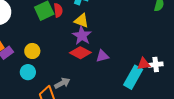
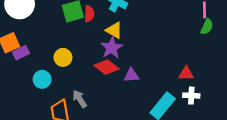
yellow circle: (32, 51) -> (63, 57), moved
red triangle: (144, 64) -> (186, 74), moved
gray arrow: (62, 83) -> (80, 99), turned -105

